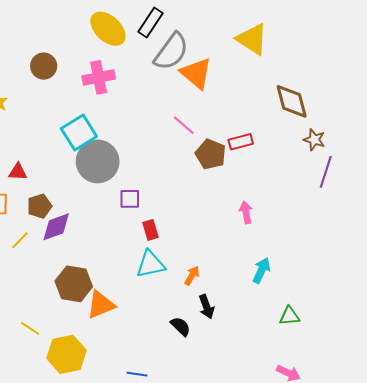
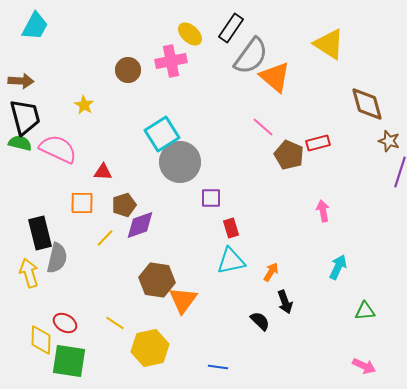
yellow ellipse: (108, 29) -> (190, 34), size x0.7
pink cross: (99, 77) -> (171, 61), moved
orange triangle: (101, 305) -> (183, 300), turned -32

